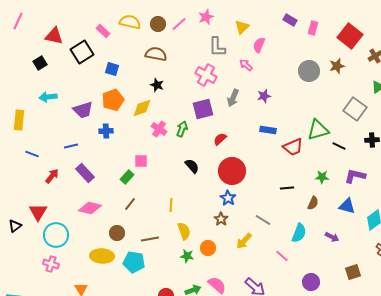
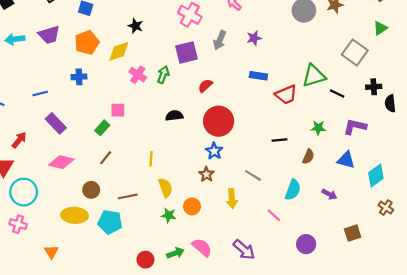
purple trapezoid: (83, 110) -> (49, 35), moved
black semicircle: (192, 166) -> (174, 116), turned -56
red arrow: (52, 176) -> (19, 140), moved
yellow arrow: (244, 241) -> (232, 199), turned -48

